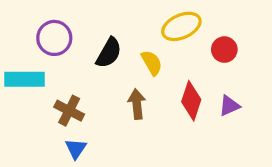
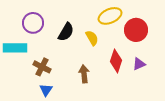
red circle: (224, 50) -> (136, 30), size x1.5
brown arrow: (137, 104) -> (84, 74), moved

